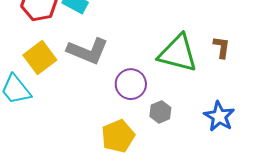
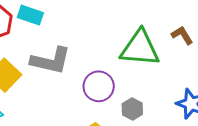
brown L-shape: (222, 47) -> (182, 35), turned -30

